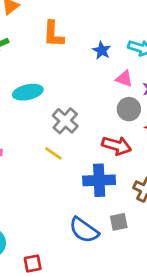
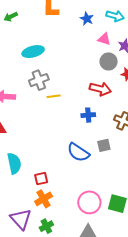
gray cross: (65, 121) -> (39, 80), moved, turned 30
yellow line: (53, 153) -> (54, 96), turned -40
blue cross: (99, 180) -> (88, 115), size x0.6

